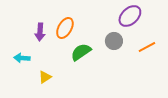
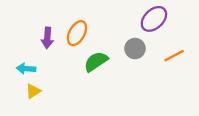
yellow triangle: (45, 77) -> (33, 91), moved

